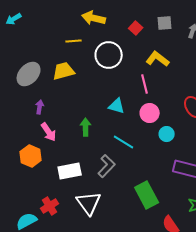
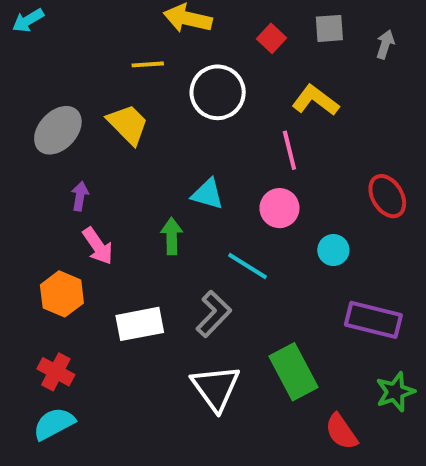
yellow trapezoid: (64, 71) -> (128, 124), turned 60
cyan triangle: (117, 106) -> (208, 194), moved
pink circle: (150, 113) -> (279, 208), moved
white triangle: (89, 203) -> (216, 388), moved
red cross: (50, 206) -> (56, 372), moved, turned -30

